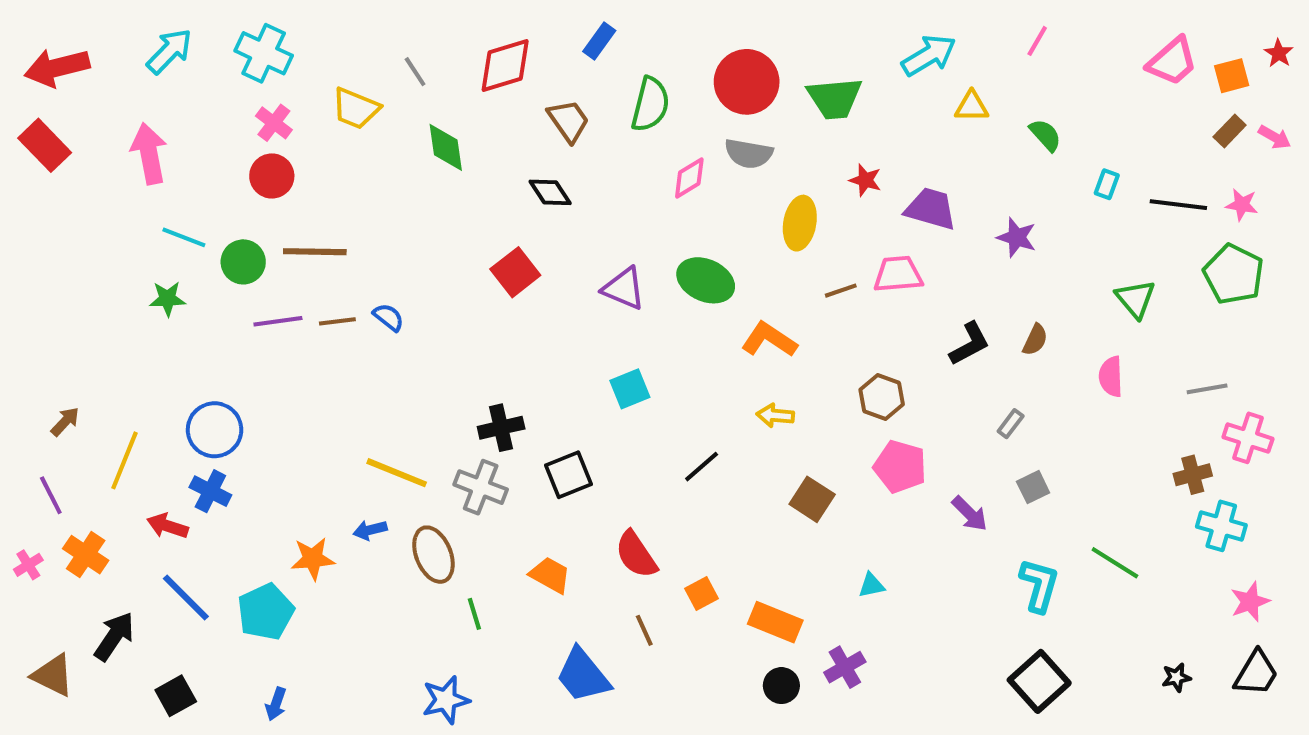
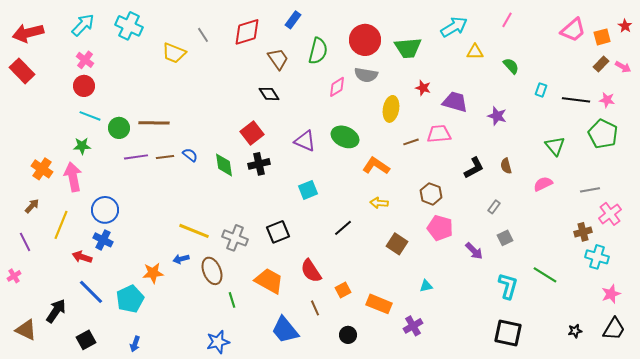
pink cross: (274, 123) -> (85, 60), moved
green diamond: (446, 147) -> (224, 165), moved
pink arrow: (149, 153) -> (73, 177), moved
red circle: (272, 176) -> (84, 86), moved
brown semicircle: (1035, 340) -> (506, 166), turned 140
pink semicircle: (1111, 377) -> (543, 184), turned 66
black cross: (501, 428) -> (259, 164), moved
pink cross: (1248, 438) -> (610, 214), turned 35
orange cross: (86, 555) -> (42, 169), moved
orange trapezoid: (550, 575) -> (269, 281), size x1.4
black square: (1039, 681) -> (508, 333), turned -36
black circle: (781, 686) -> (348, 335), moved

